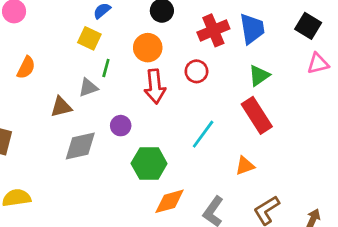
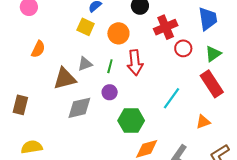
red cross: (213, 30) -> (166, 27), moved
orange circle: (148, 48) -> (118, 33), moved
green line: (106, 68) -> (110, 66), moved
red circle: (196, 71) -> (183, 48), moved
brown triangle: (61, 107) -> (65, 79), size x1.4

